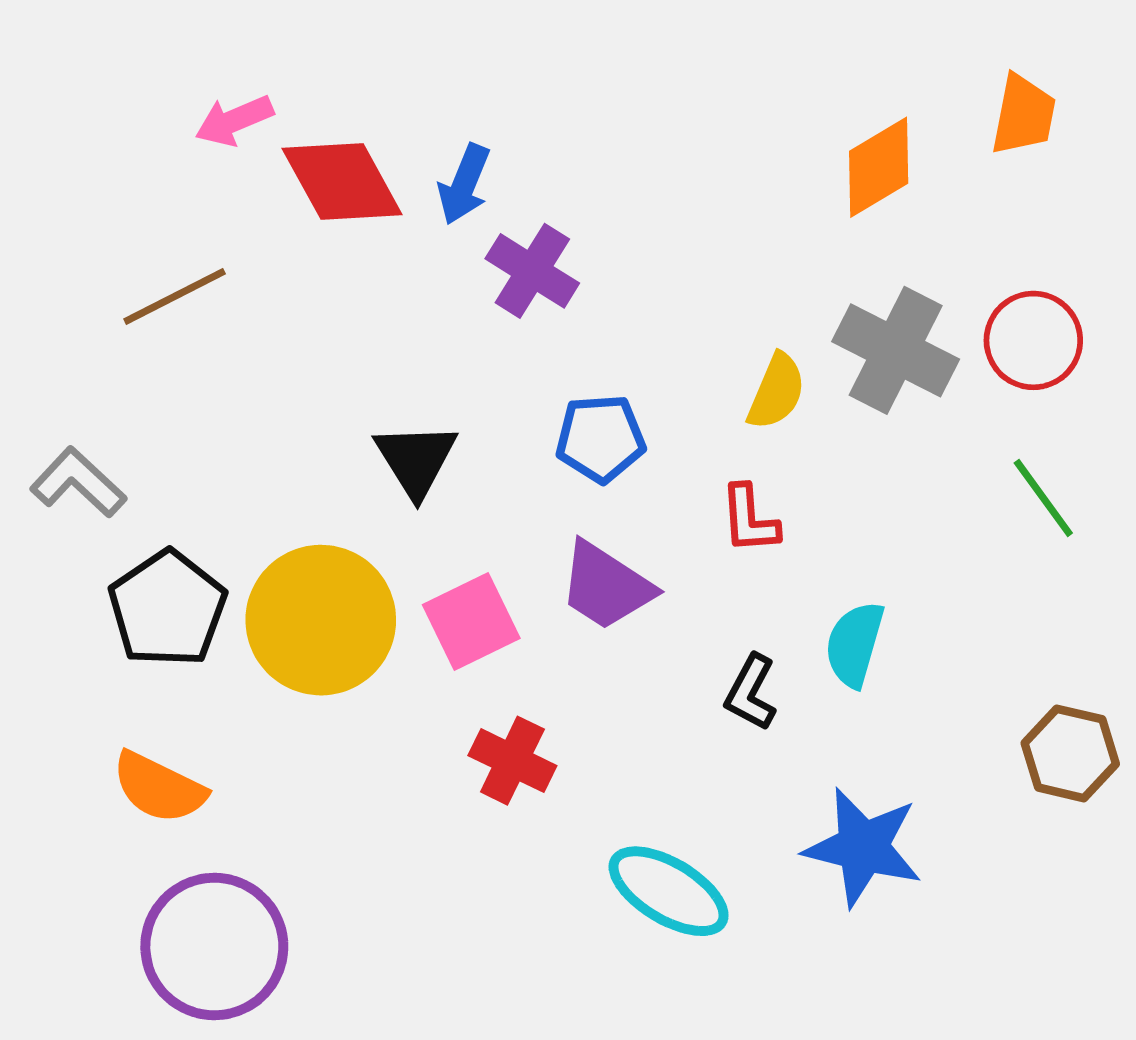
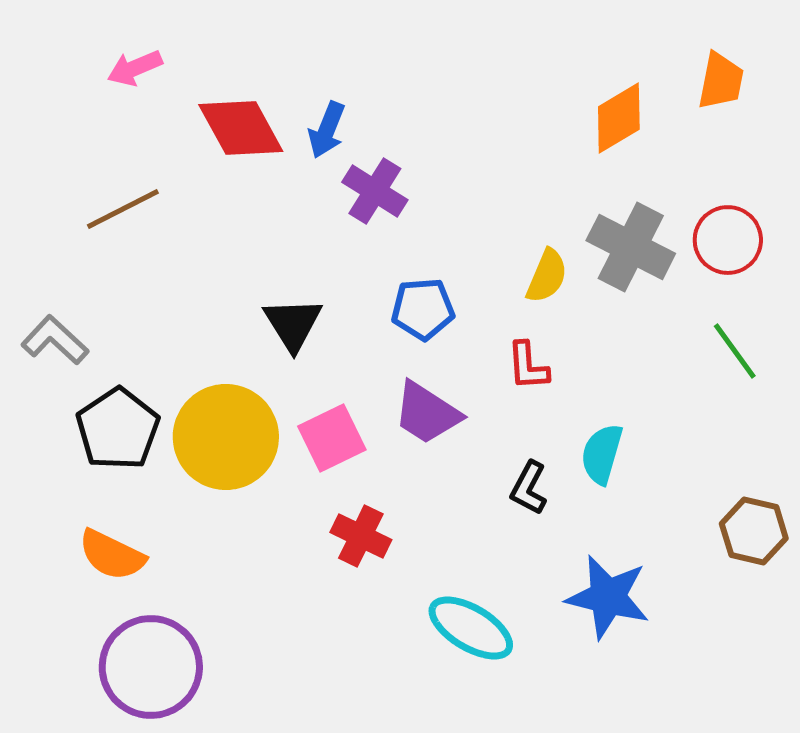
pink arrow: (234, 120) -> (135, 68), moved

